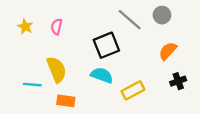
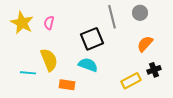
gray line: (130, 20) -> (112, 17), turned 35
yellow star: (25, 27) -> (22, 23), size x1.6
yellow rectangle: (133, 90) -> (131, 81), moved
orange rectangle: (66, 101) -> (67, 85), moved

